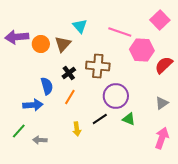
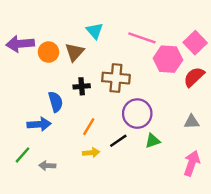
pink square: (160, 20) -> (195, 43), moved
black cross: (69, 73) -> (82, 86), turned 32
orange line: (70, 97) -> (89, 127), moved
gray triangle: (162, 103) -> (192, 122), turned 32
green triangle: (129, 119) -> (153, 141), turned -40
yellow arrow: (77, 129) -> (91, 153), turned -88

